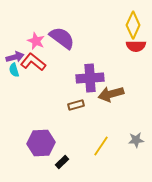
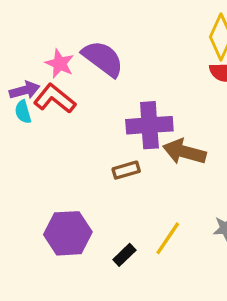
brown arrow: (111, 94) -> (184, 152), turned 30
black rectangle: (62, 162) -> (124, 255), moved

